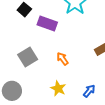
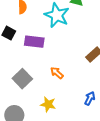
yellow star: (58, 88) -> (48, 104), moved

